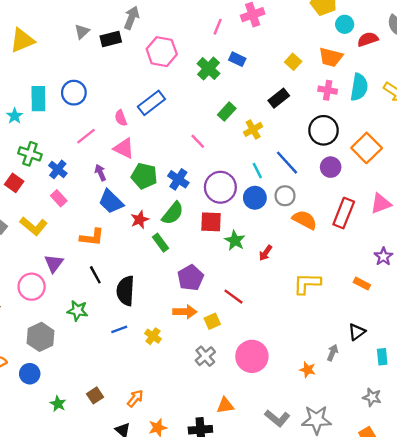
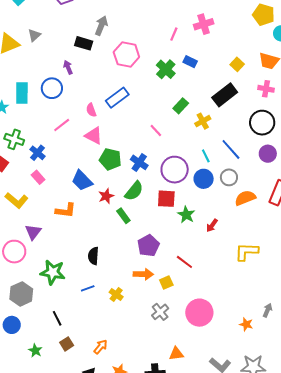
gray triangle: (82, 32) -> (34, 35), moved
black rectangle: (111, 39) -> (84, 43), turned 30
black rectangle: (279, 98) -> (225, 95), size x1.4
purple arrow: (100, 173) -> (68, 67), moved
orange semicircle: (305, 220) -> (245, 198), turned -50
black line: (95, 275) -> (57, 318), moved
black semicircle: (125, 291) -> (93, 256), size x0.7
green star: (77, 311) -> (53, 272), size x1.4

